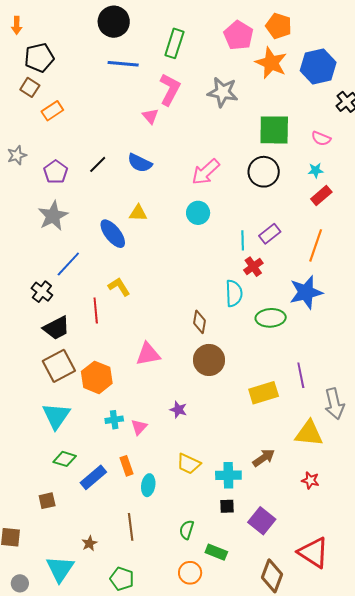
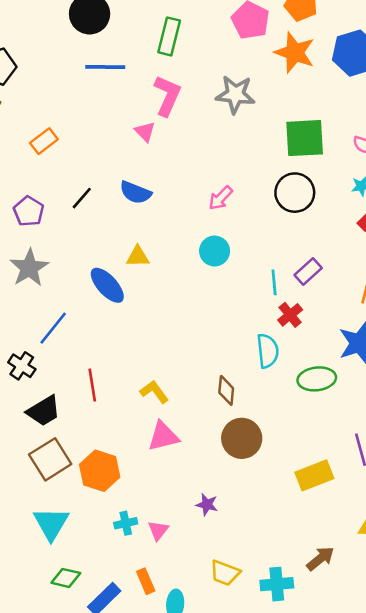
orange rectangle: (52, 111) -> (44, 141), moved
pink arrow: (206, 172) -> (221, 198), size x0.7
yellow L-shape: (119, 287) -> (154, 392), moved

